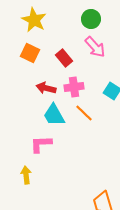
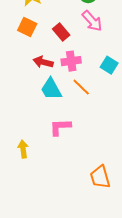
pink L-shape: (41, 144) -> (60, 127), moved

